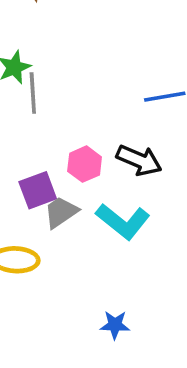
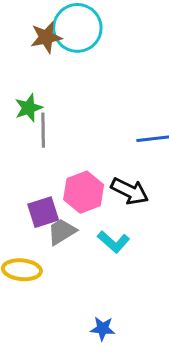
pink hexagon: (85, 164) -> (84, 192), size x1.4
cyan L-shape: (123, 221) -> (114, 242), size x0.7

